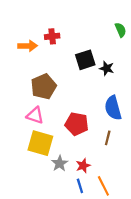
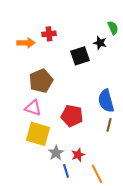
black star: (107, 68) -> (100, 43), moved
brown line: (108, 138) -> (109, 125), moved
blue line: (80, 186) -> (66, 171), moved

